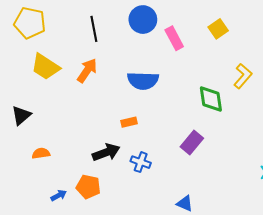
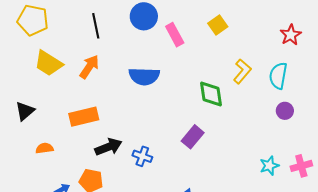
orange rectangle: (129, 122) -> (84, 117), moved, size x1.8

